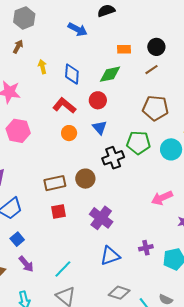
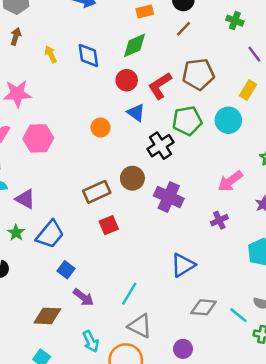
red L-shape: (64, 106) -> (160, 86), moved, turned -60
purple cross: (101, 218) -> (169, 197), moved
purple cross: (146, 248) -> (219, 220), moved

